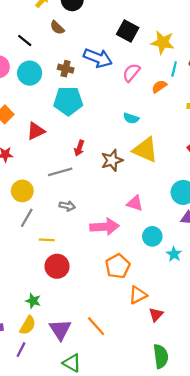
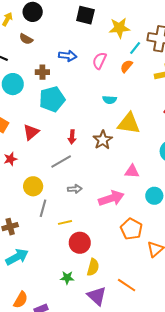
black square: (128, 31) -> (85, 15), moved
blue arrow: (98, 58) -> (68, 56), size x0.7
cyan line: (174, 69) -> (135, 48), turned 40
yellow semicircle: (28, 325) -> (93, 267), moved

